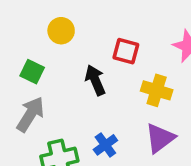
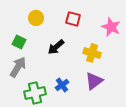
red square: (126, 51) -> (73, 19), moved
black arrow: (95, 80) -> (56, 47), turned -108

